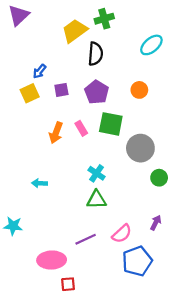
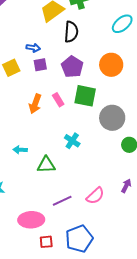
blue arrow: (40, 71) -> (33, 48), moved, turned -120
orange circle: (139, 90) -> (111, 65), size x1.5
green triangle: (97, 200) -> (46, 165), moved
blue pentagon: (137, 261) -> (79, 239), moved

